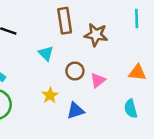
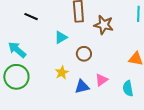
cyan triangle: (46, 53) -> (61, 37), turned 40
pink triangle: (98, 80) -> (101, 80), moved

